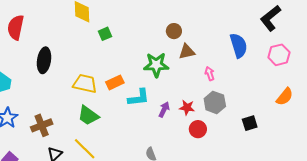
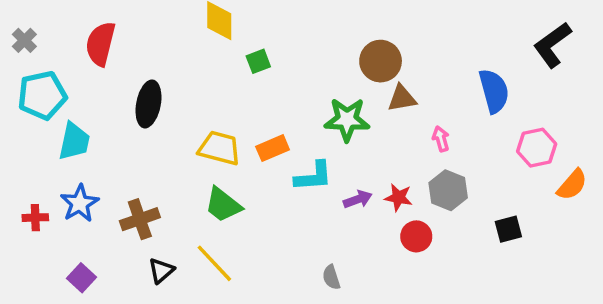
brown circle: (174, 31) -> (381, 61), size x1.5
pink hexagon: (279, 55) -> (537, 148), moved
purple arrow: (164, 109) -> (358, 199), turned 42

